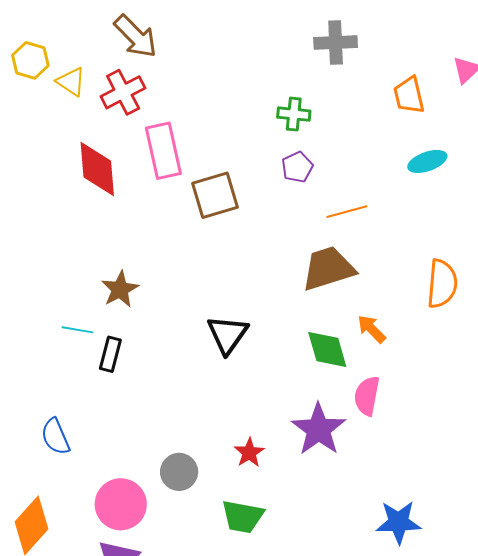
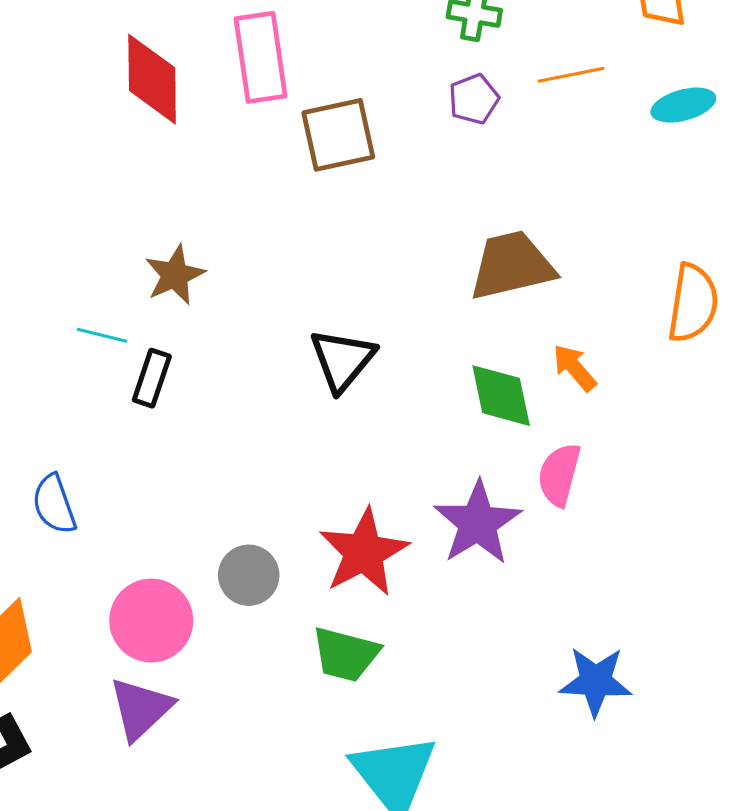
orange line: (347, 212) -> (571, 75), moved
red star: (249, 453) -> (364, 552), size x1.8

